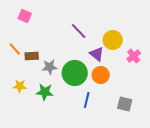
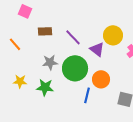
purple line: (79, 31) -> (73, 37), moved
brown rectangle: (32, 56) -> (45, 31), moved
orange circle: (101, 75) -> (101, 79), moved

